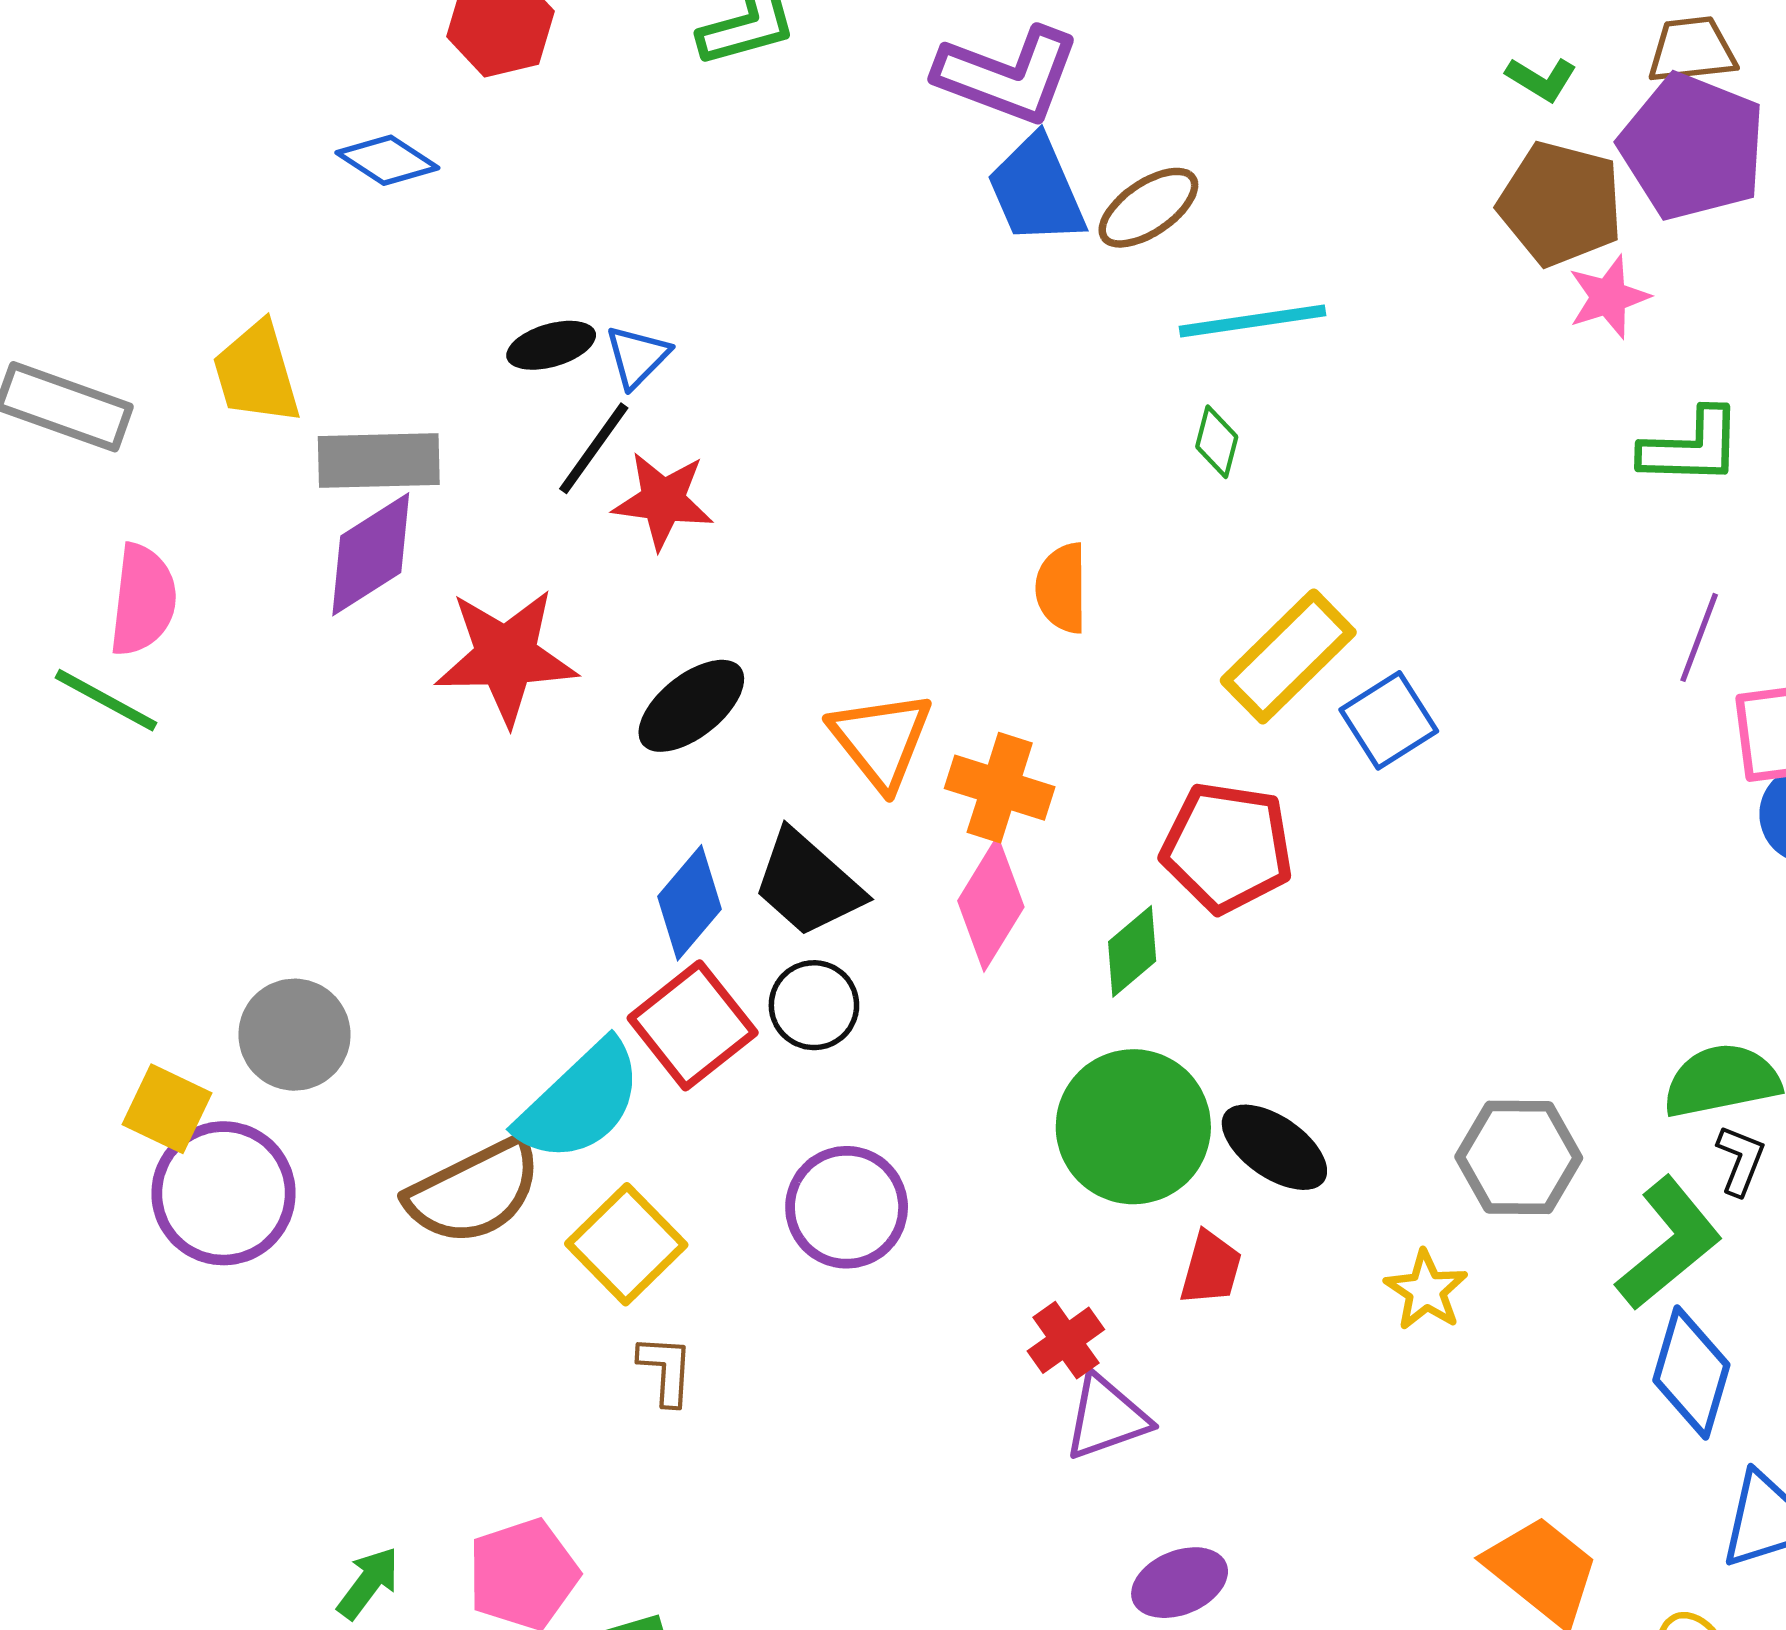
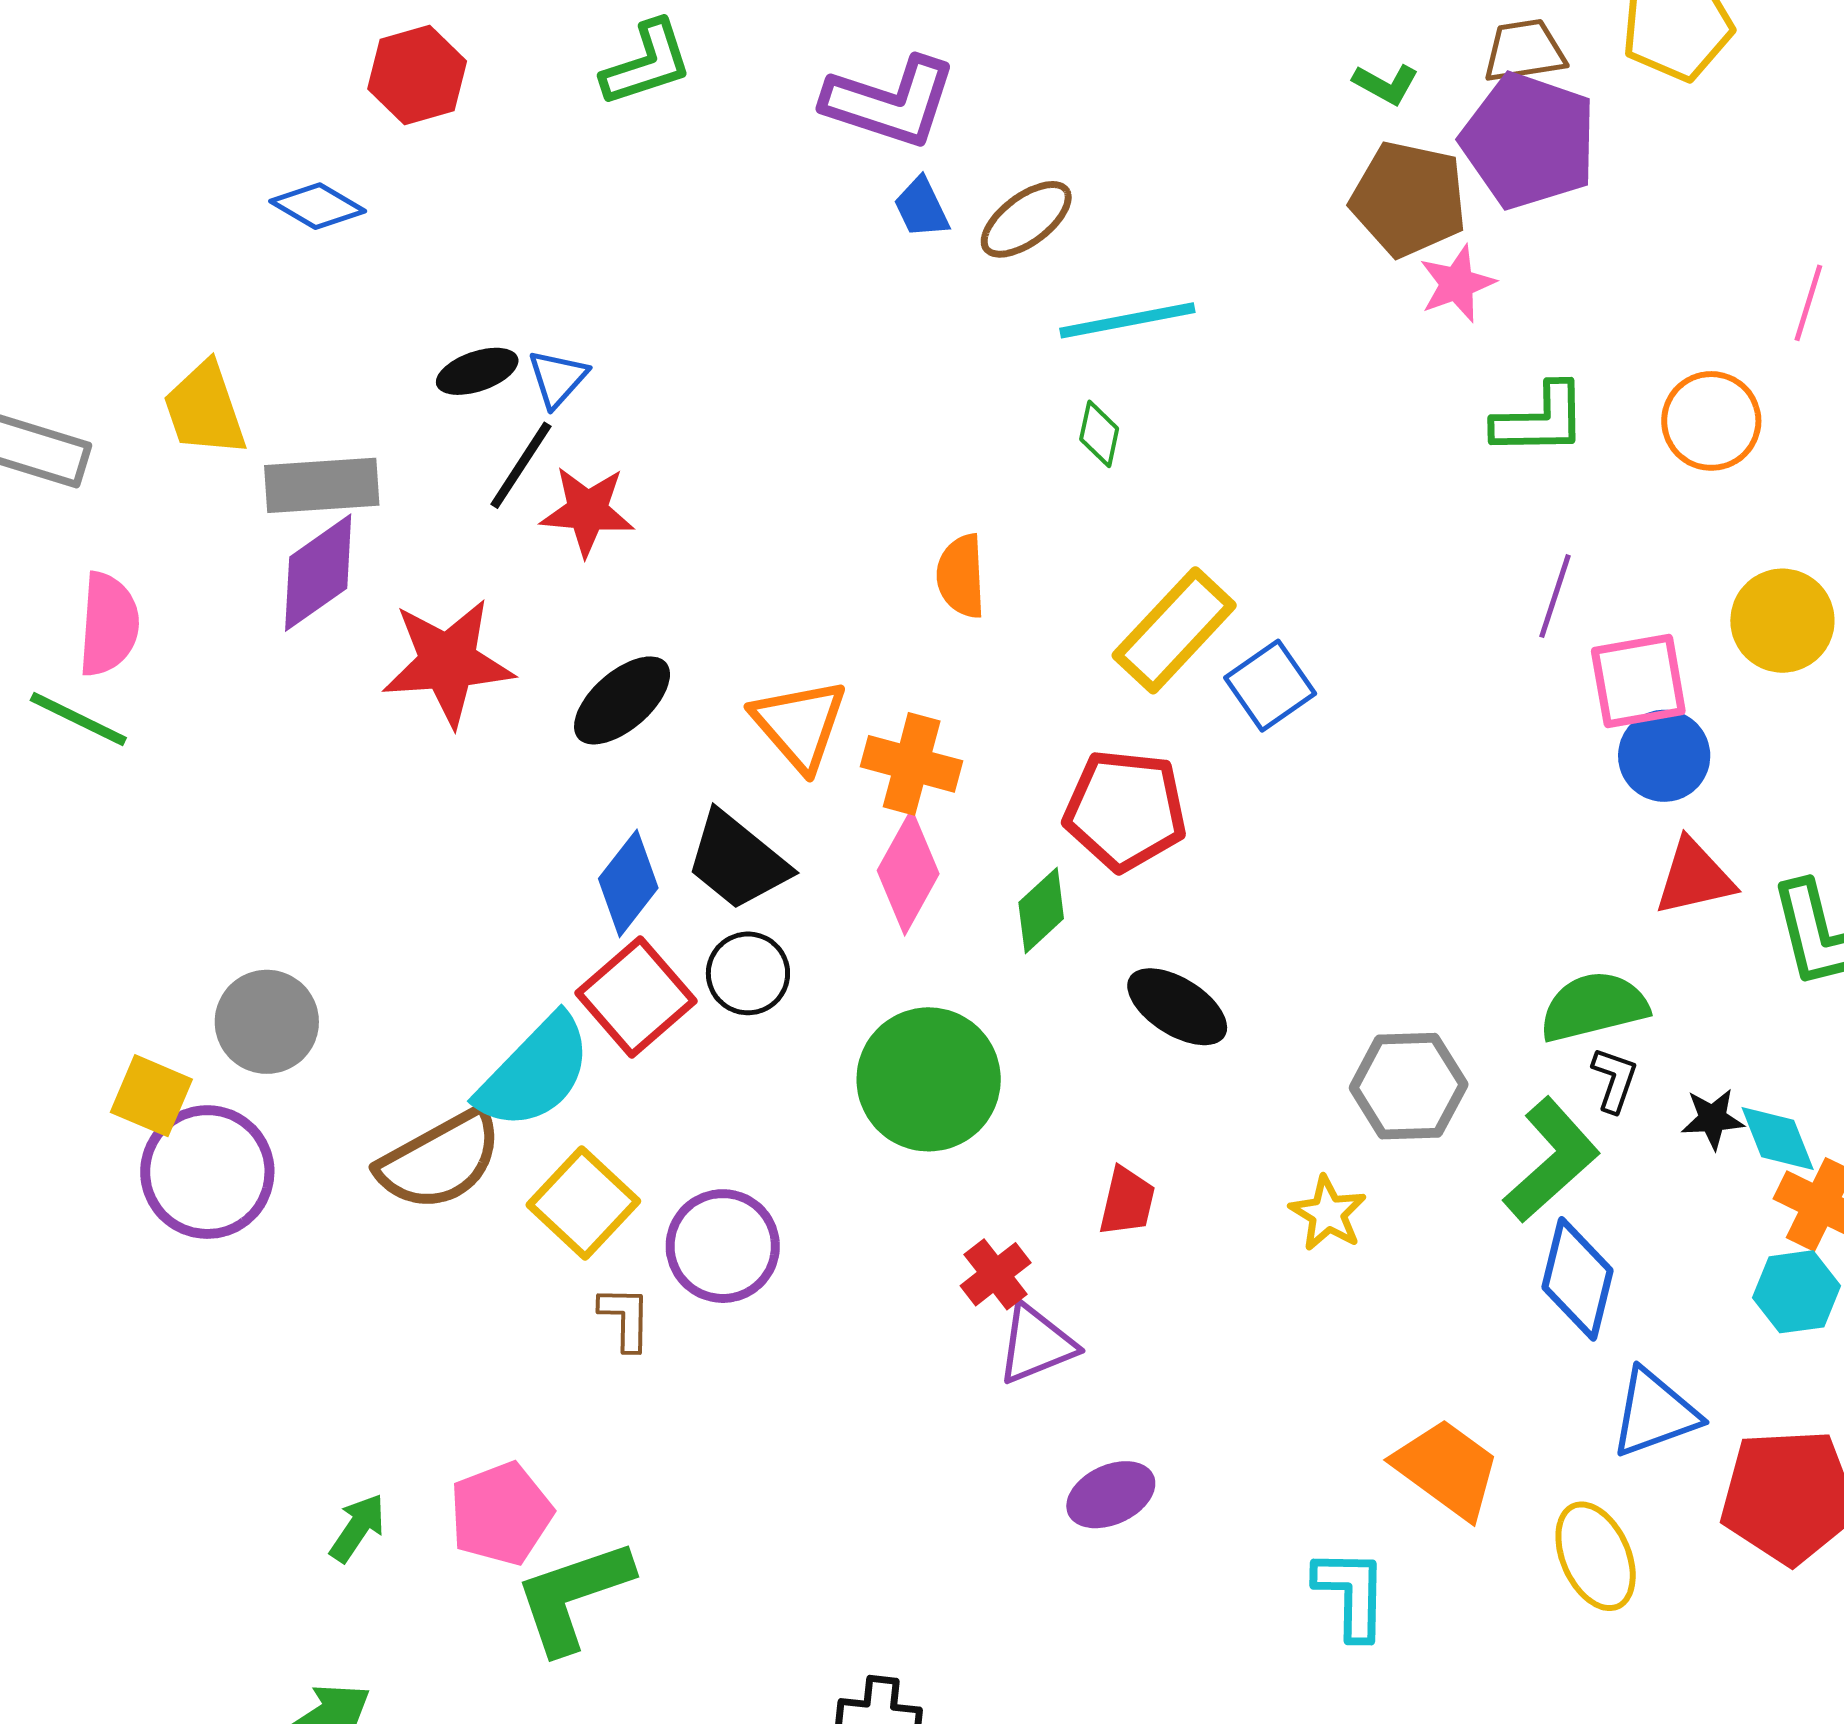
blue trapezoid: (1036, 190) -> (921, 208), size x0.6
green circle: (1133, 1127) -> (929, 1079), moved
black ellipse: (1274, 1147) -> (1177, 1007), moved
purple circle: (847, 1207) -> (723, 1246), moved

